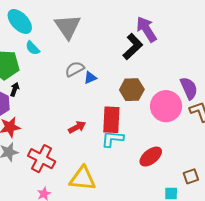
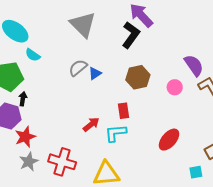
gray triangle: (68, 27) -> (83, 25), moved
pink circle: (166, 106) -> (175, 87), size x0.5
red rectangle: (111, 120) -> (123, 111), size x0.6
cyan L-shape: (113, 139) -> (116, 133), moved

